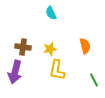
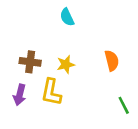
yellow L-shape: (57, 70) -> (51, 92), moved
purple arrow: (15, 72) -> (20, 95), size x0.7

